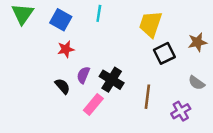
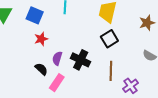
black square: (164, 53) -> (109, 39), moved
pink rectangle: (93, 104) -> (57, 83), moved
purple cross: (181, 111) -> (131, 86), moved

